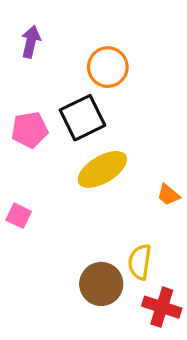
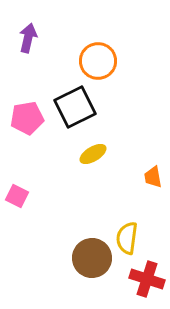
yellow ellipse: (102, 169) -> (93, 154), size x0.6
orange trapezoid: (168, 195) -> (153, 177), turned 40

